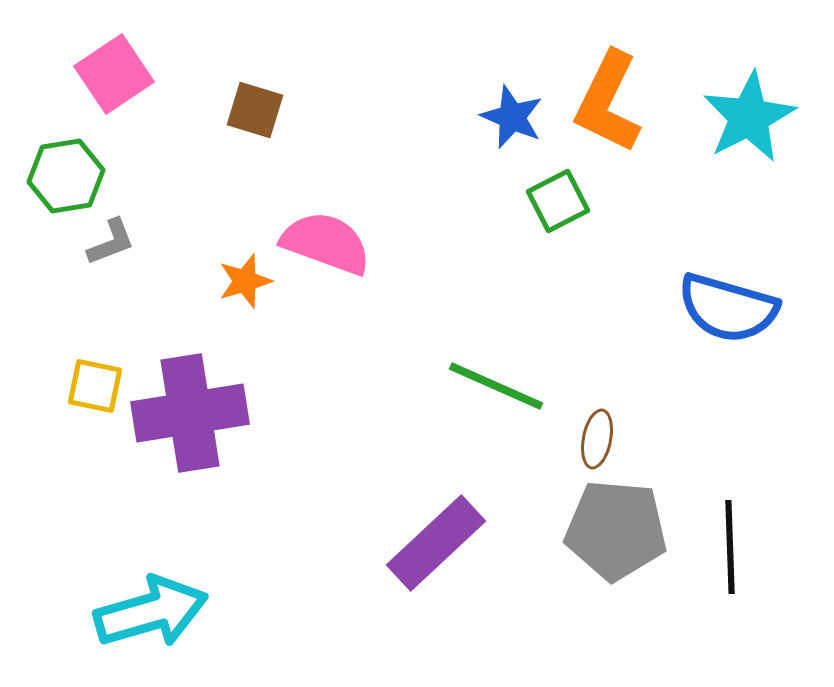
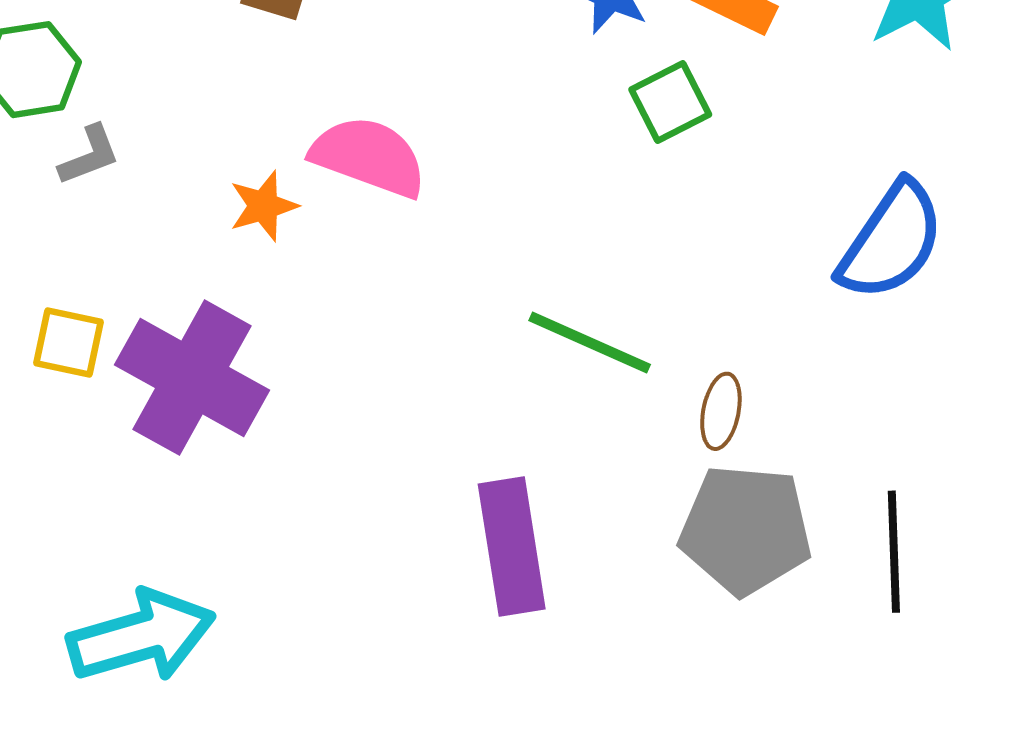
blue semicircle: (728, 308) -> (891, 241), turned -72
purple cross: (190, 413) -> (192, 378), turned 38
purple rectangle: (436, 543) -> (512, 546), turned -56

